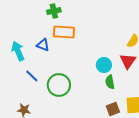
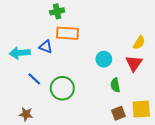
cyan arrow: (18, 51) -> (20, 53), turned -72
cyan circle: (104, 65) -> (104, 59), moved

